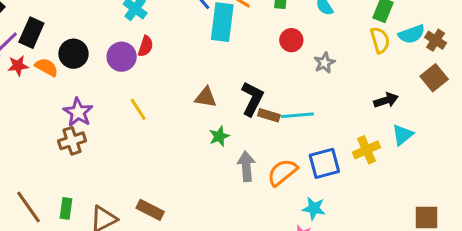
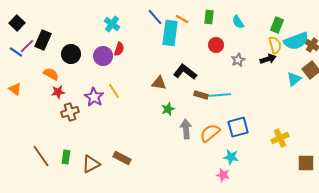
cyan semicircle: (412, 34) -> (296, 41), size x1.4
red star: (18, 66) -> (58, 92), moved
orange semicircle: (46, 67) -> (51, 74), moved
black L-shape: (252, 99) -> (185, 72), moved, turned -80
black arrow: (386, 100) -> (268, 59), moved
purple star: (78, 112) -> (94, 97), moved
cyan triangle: (403, 135) -> (294, 79), moved
yellow cross: (366, 150) -> (280, 138), moved

